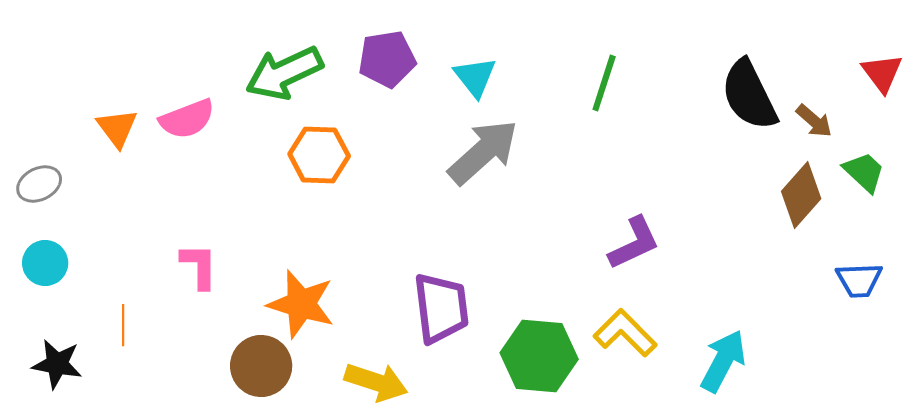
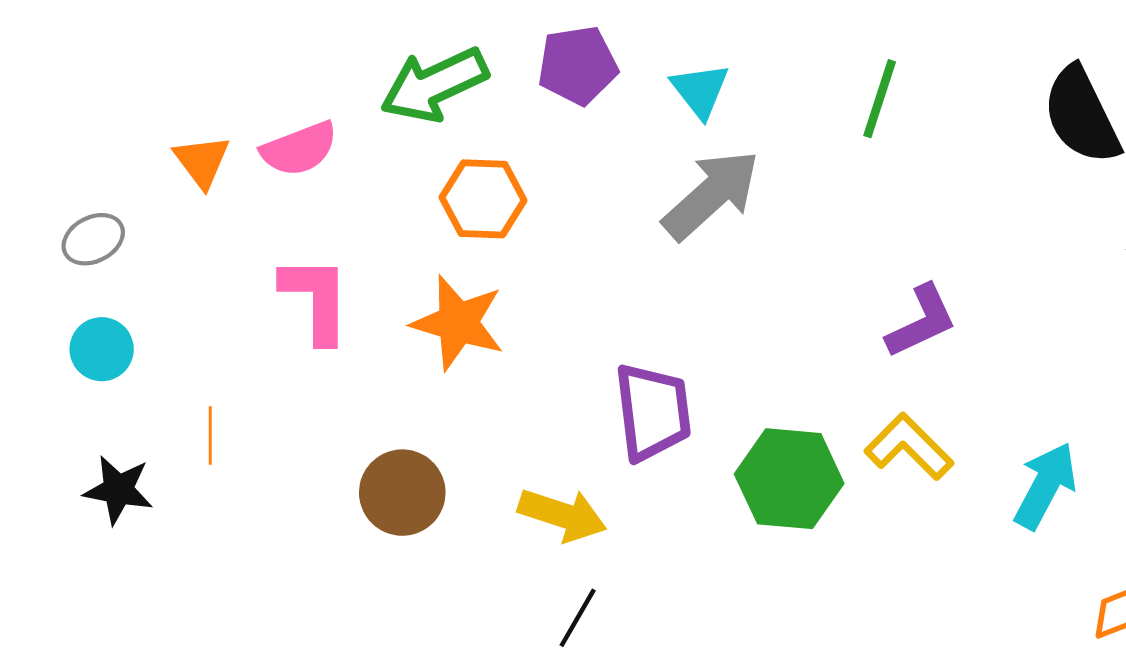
pink L-shape: (199, 266) -> (316, 299), moved, size x1.4
orange star: (301, 304) -> (458, 323), moved

